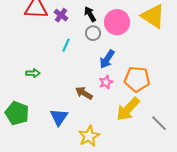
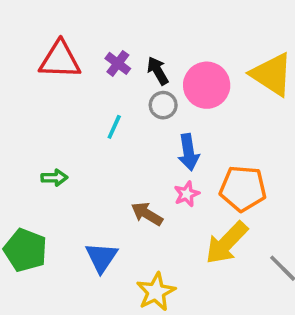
purple cross: (61, 15) -> (118, 63), moved
blue arrow: (107, 59) -> (188, 152), turned -42

